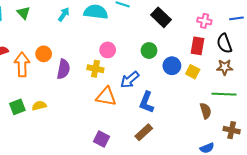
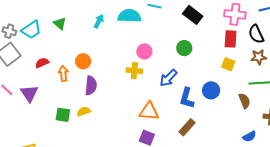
pink cross: (204, 21) -> (235, 14), size x1.5
orange arrow: (22, 64) -> (63, 73), size x0.7
blue circle: (172, 66) -> (211, 90), moved
purple semicircle: (63, 69) -> (91, 86), moved
orange triangle: (106, 97) -> (149, 111), moved
green square: (17, 107) -> (63, 115), turned 35

